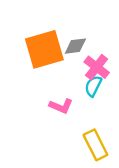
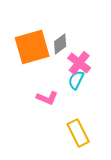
gray diamond: (75, 46) -> (60, 44), turned -30

